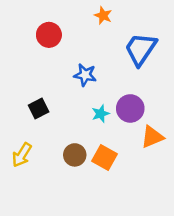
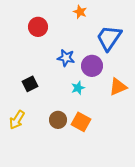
purple circle: (130, 108) -> (92, 66), moved
orange triangle: (152, 137) -> (118, 87), moved

